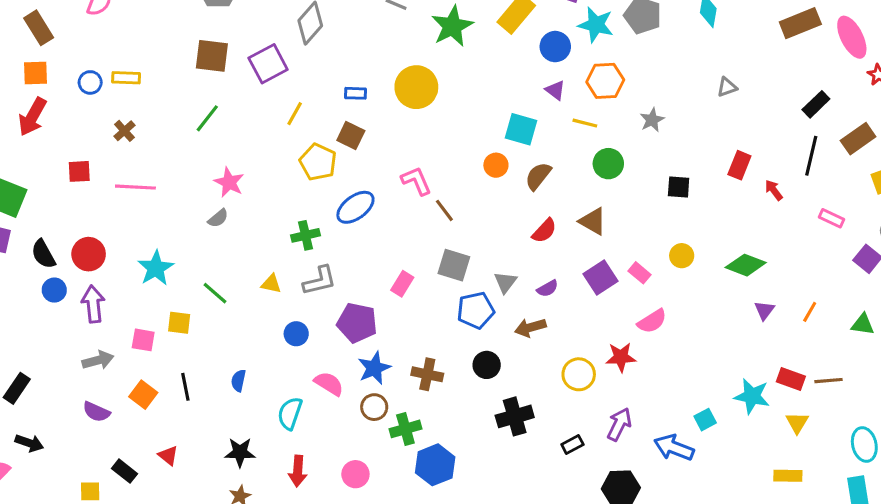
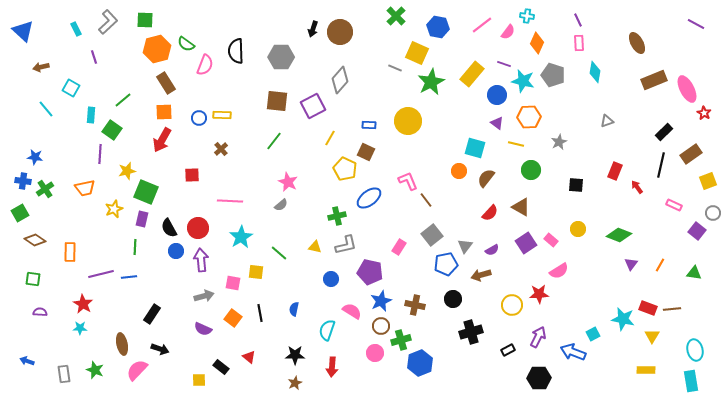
pink line: (135, 187) -> (230, 201), moved
gray square: (454, 265) -> (432, 235), turned 35
pink circle: (355, 474) -> (375, 353), moved

